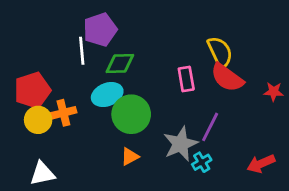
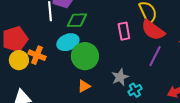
orange cross: (63, 113) -> (37, 55), turned 36
purple line: (210, 127) -> (155, 56), moved
gray star: (181, 144) -> (120, 77), size x0.7

